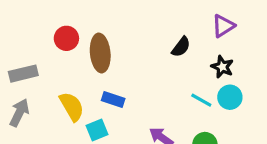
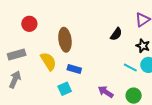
red circle: (66, 38) -> (29, 24), moved
yellow semicircle: (72, 106) -> (48, 61), moved

